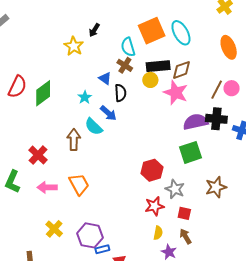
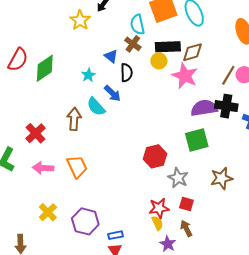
red star: (154, 206) -> (159, 208), moved
yellow semicircle: (158, 233) -> (157, 223), turned -40
blue rectangle: (102, 249) -> (115, 235), moved

